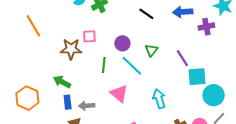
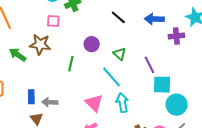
pink square: (89, 36) -> (53, 21), moved
green triangle: (151, 50) -> (120, 54), turned -32
cyan line: (132, 66) -> (112, 77), moved
green arrow: (62, 82) -> (18, 55), moved
pink triangle: (119, 94) -> (94, 103), moved

